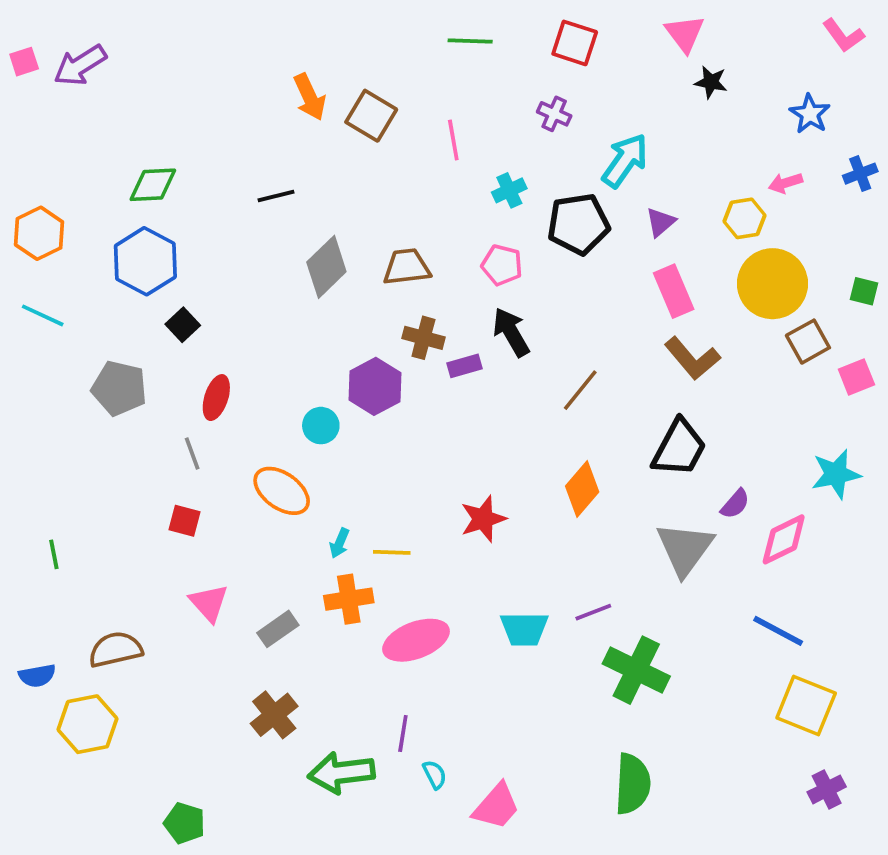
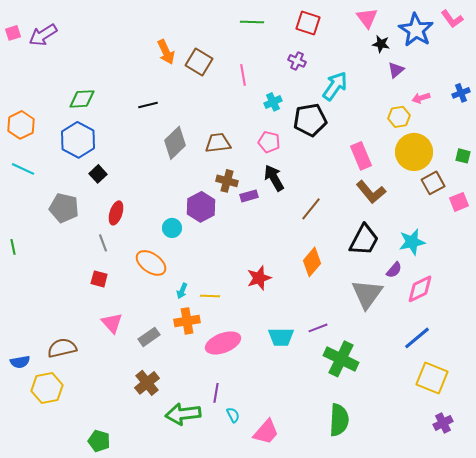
blue star: (810, 114) -> (416, 30), moved, size x1.6
purple triangle: (661, 222) -> (396, 70), moved
cyan star: (836, 474) -> (412, 242), moved
green line: (54, 554) -> (13, 247), moved
blue line: (778, 631) -> (417, 338), turned -68

